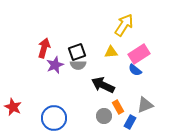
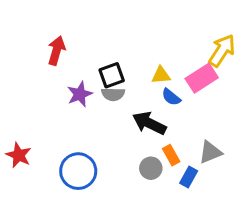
yellow arrow: (124, 25) -> (222, 51), moved
red arrow: (44, 48) -> (56, 51), moved
blue semicircle: (135, 70) -> (171, 97), moved

